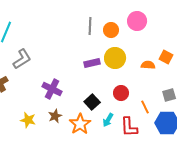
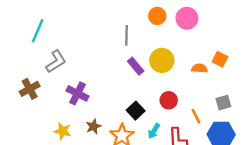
gray line: (90, 26) -> (126, 35), moved
orange circle: (111, 30) -> (157, 16), moved
purple rectangle: (92, 63) -> (136, 66), turned 63
purple cross: (52, 89) -> (77, 93), moved

